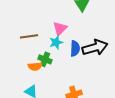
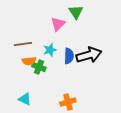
pink triangle: (60, 28) -> (58, 24), moved
orange semicircle: (35, 66) -> (29, 61), moved

